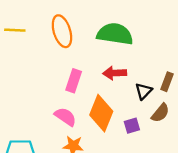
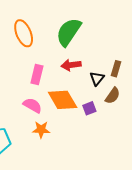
green semicircle: (115, 34) -> (69, 32), turned -60
orange diamond: (101, 113) -> (63, 100), turned -48

